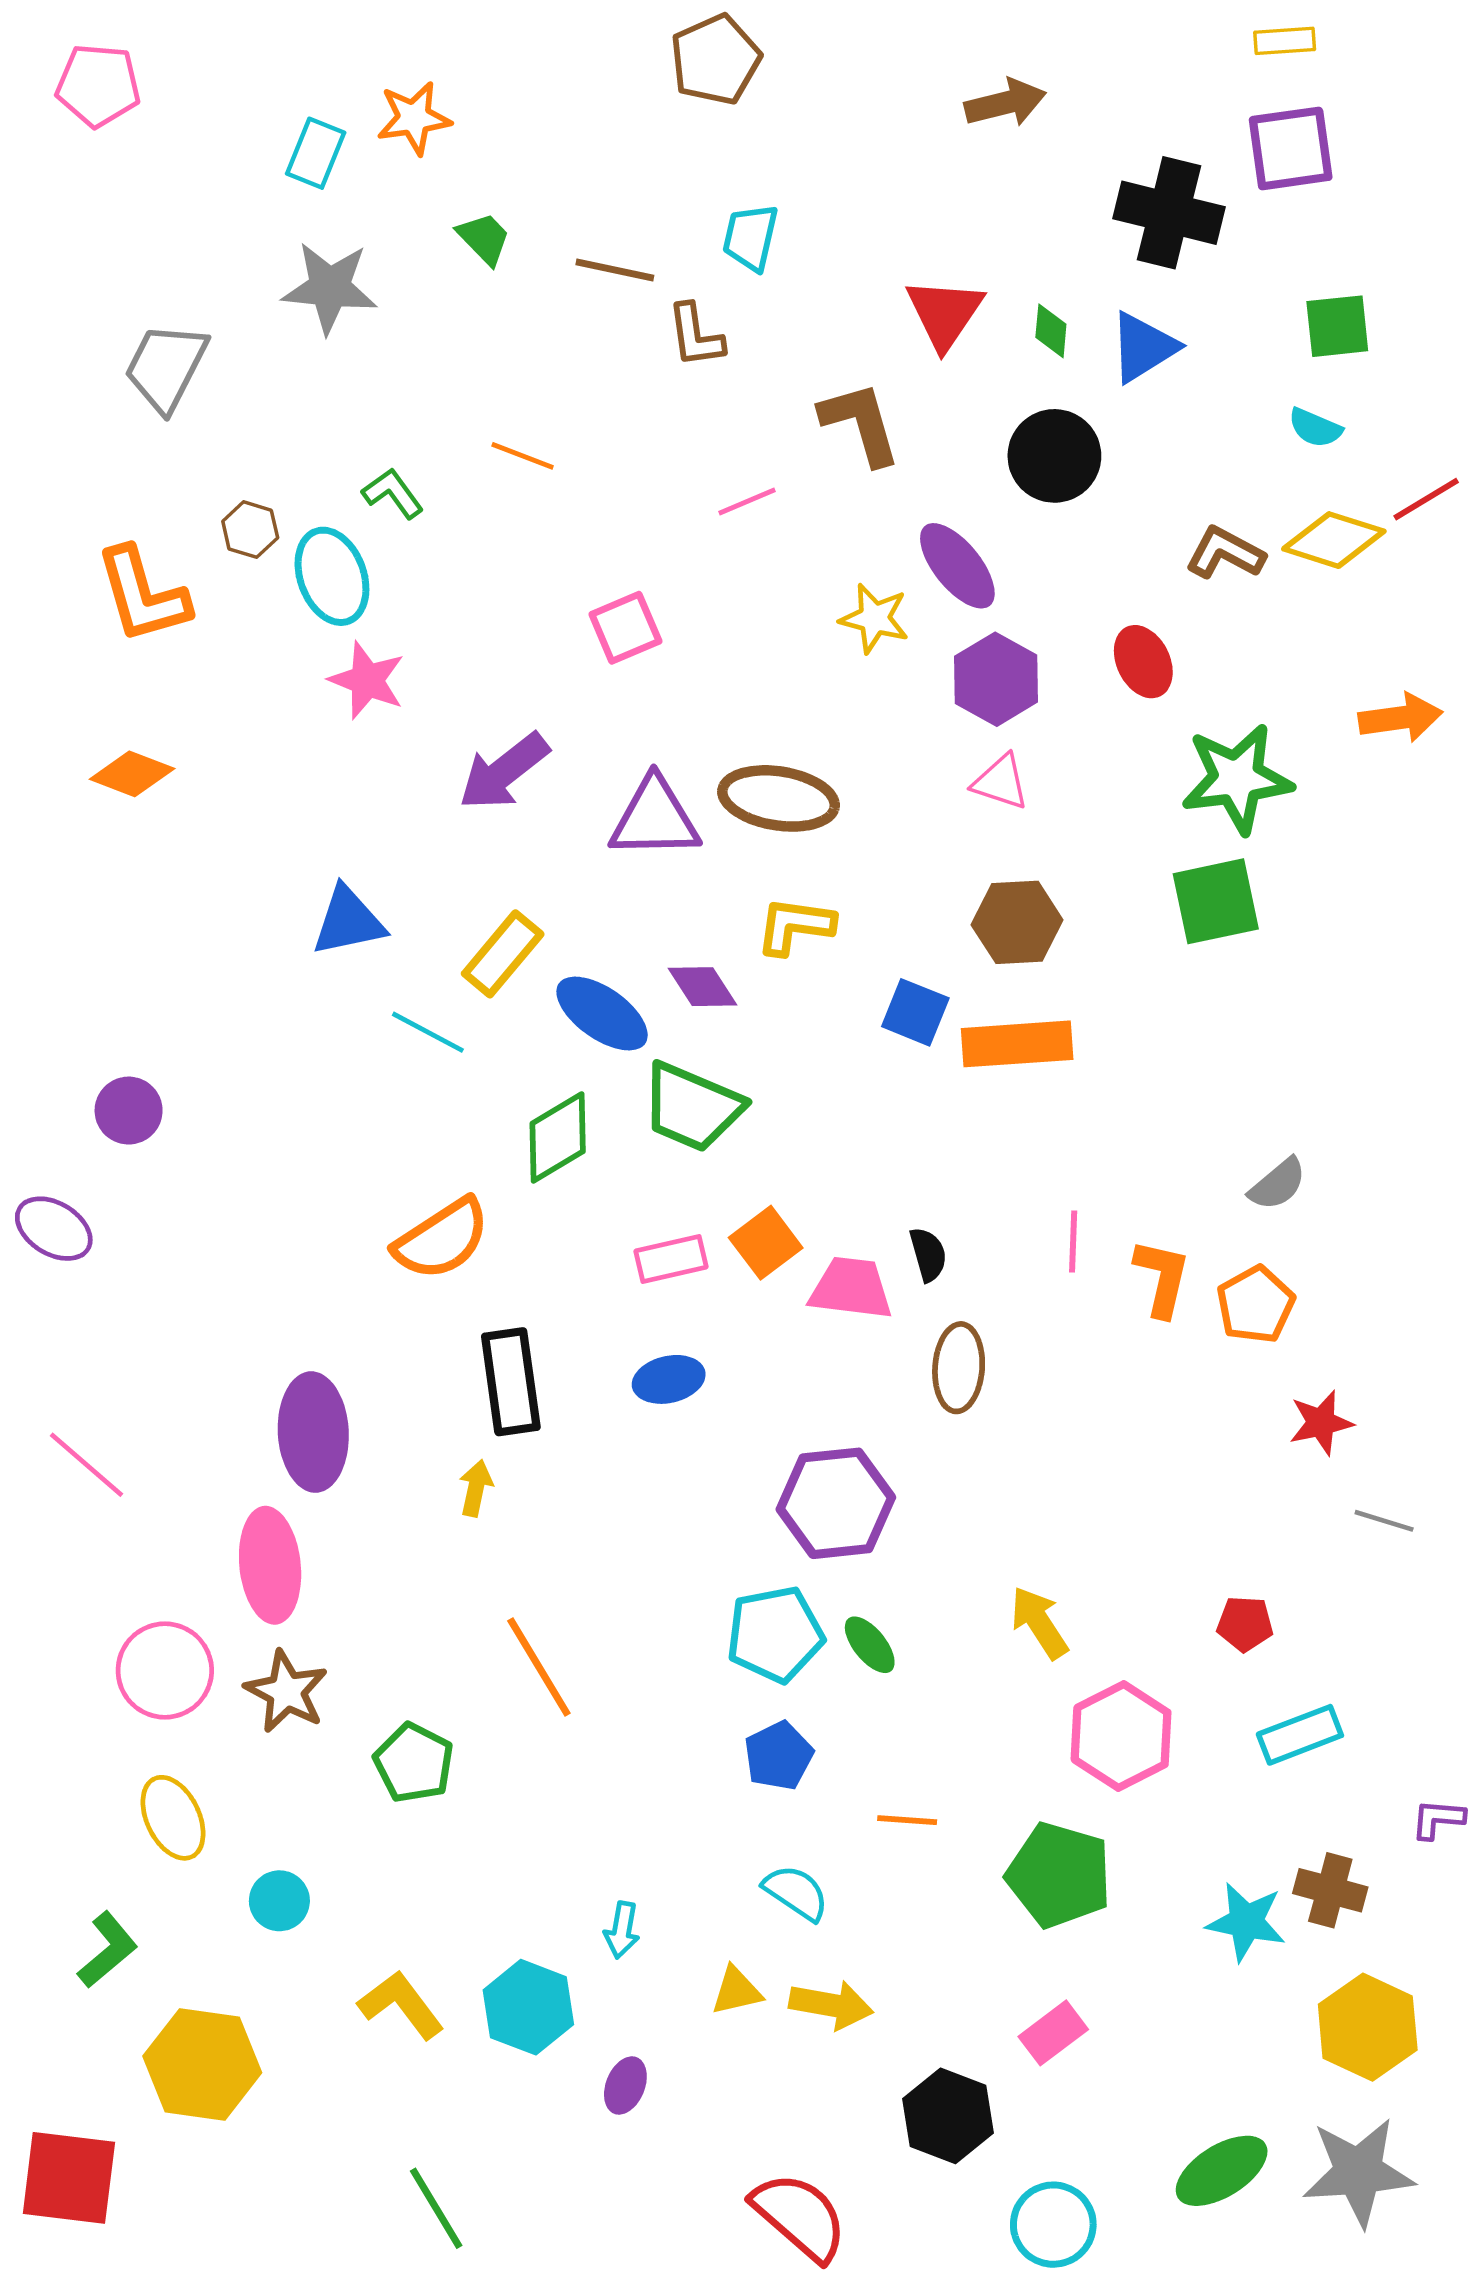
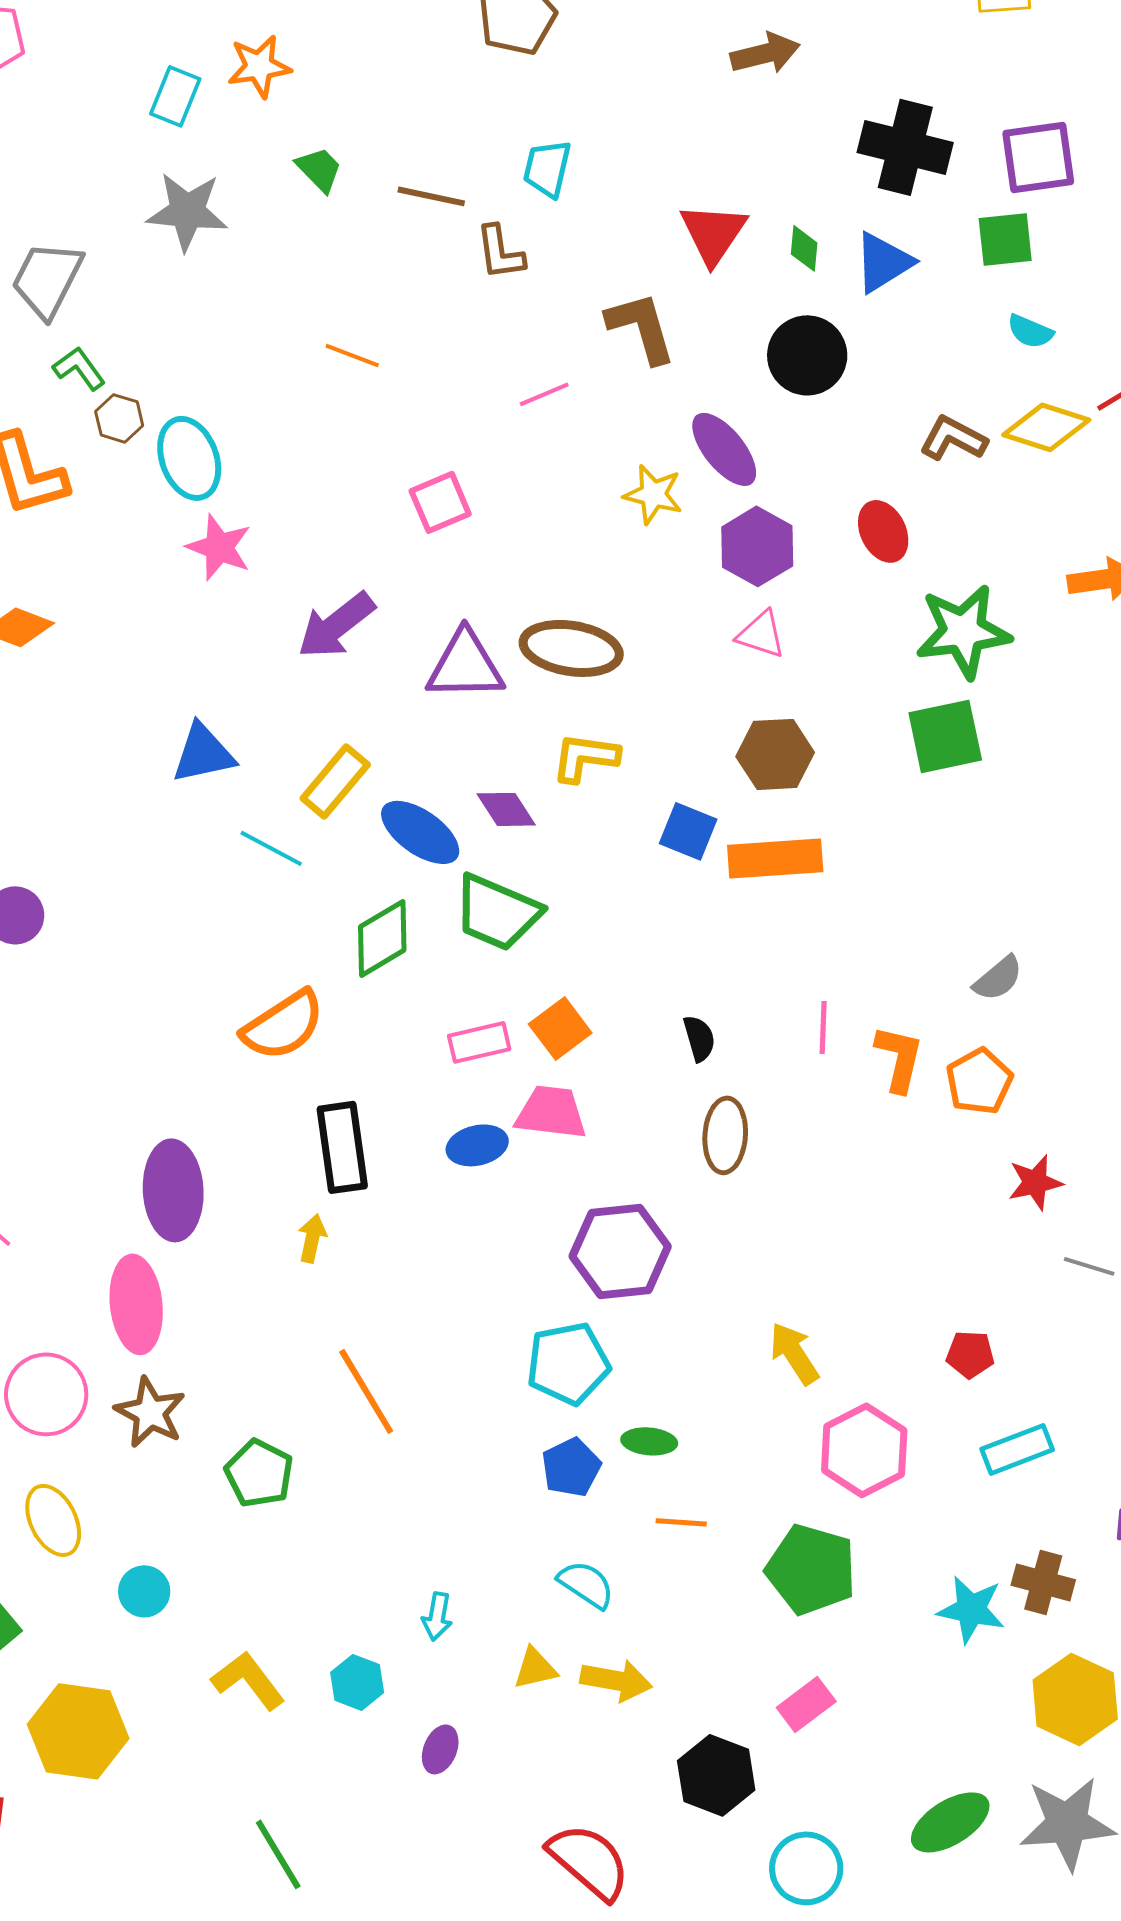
purple square: (1291, 148) -> (1038, 157), moved
green square: (1337, 326) -> (1005, 239), moved
green L-shape: (393, 493) -> (79, 368), moved
pink trapezoid: (851, 1288) -> (551, 1112), moved
green ellipse: (870, 1645) -> (649, 1441), moved, turned -46
cyan hexagon: (528, 2007) -> (357, 1682), size x0.7

